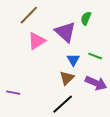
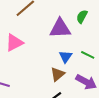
purple triangle: (65, 32) -> (60, 28), turned -50
pink triangle: (37, 41) -> (14, 43), moved

